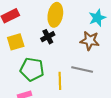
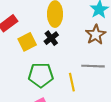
brown star: (90, 41) -> (96, 35), turned -30
yellow square: (16, 42) -> (27, 42), moved

